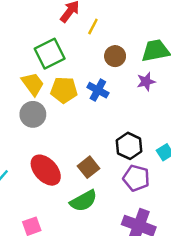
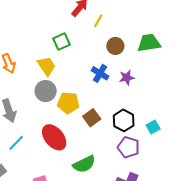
green square: (50, 54) -> (62, 42), size x0.7
purple star: (146, 82) -> (127, 78), moved
yellow pentagon: (64, 90) -> (68, 103), moved
brown square: (88, 167) -> (92, 118), moved

